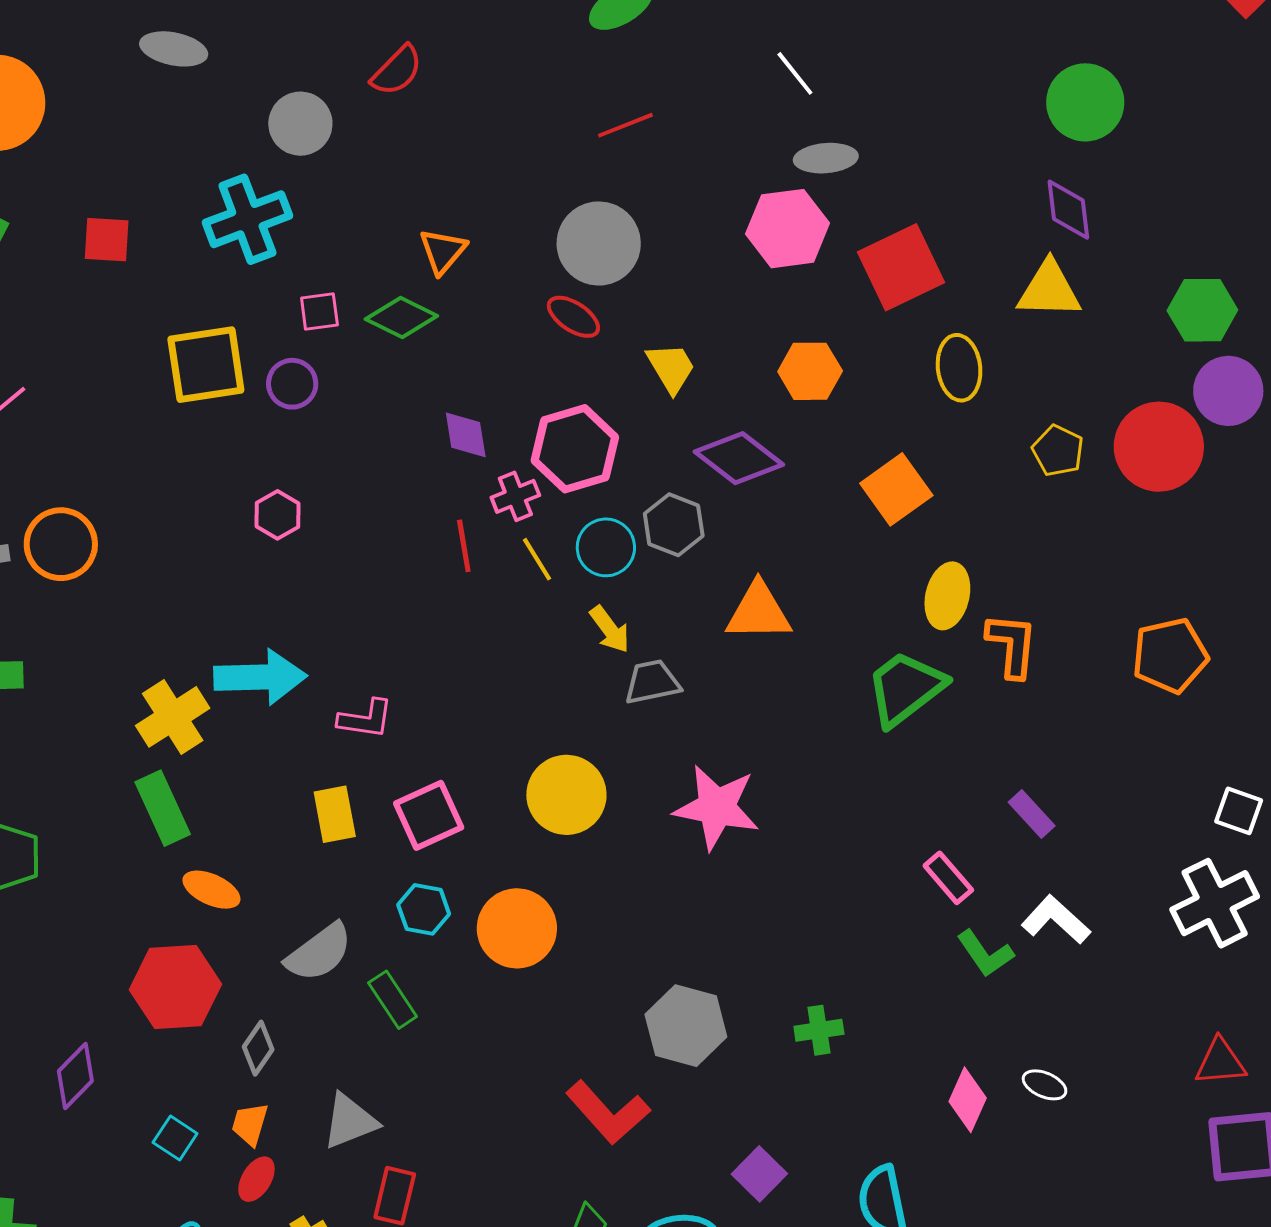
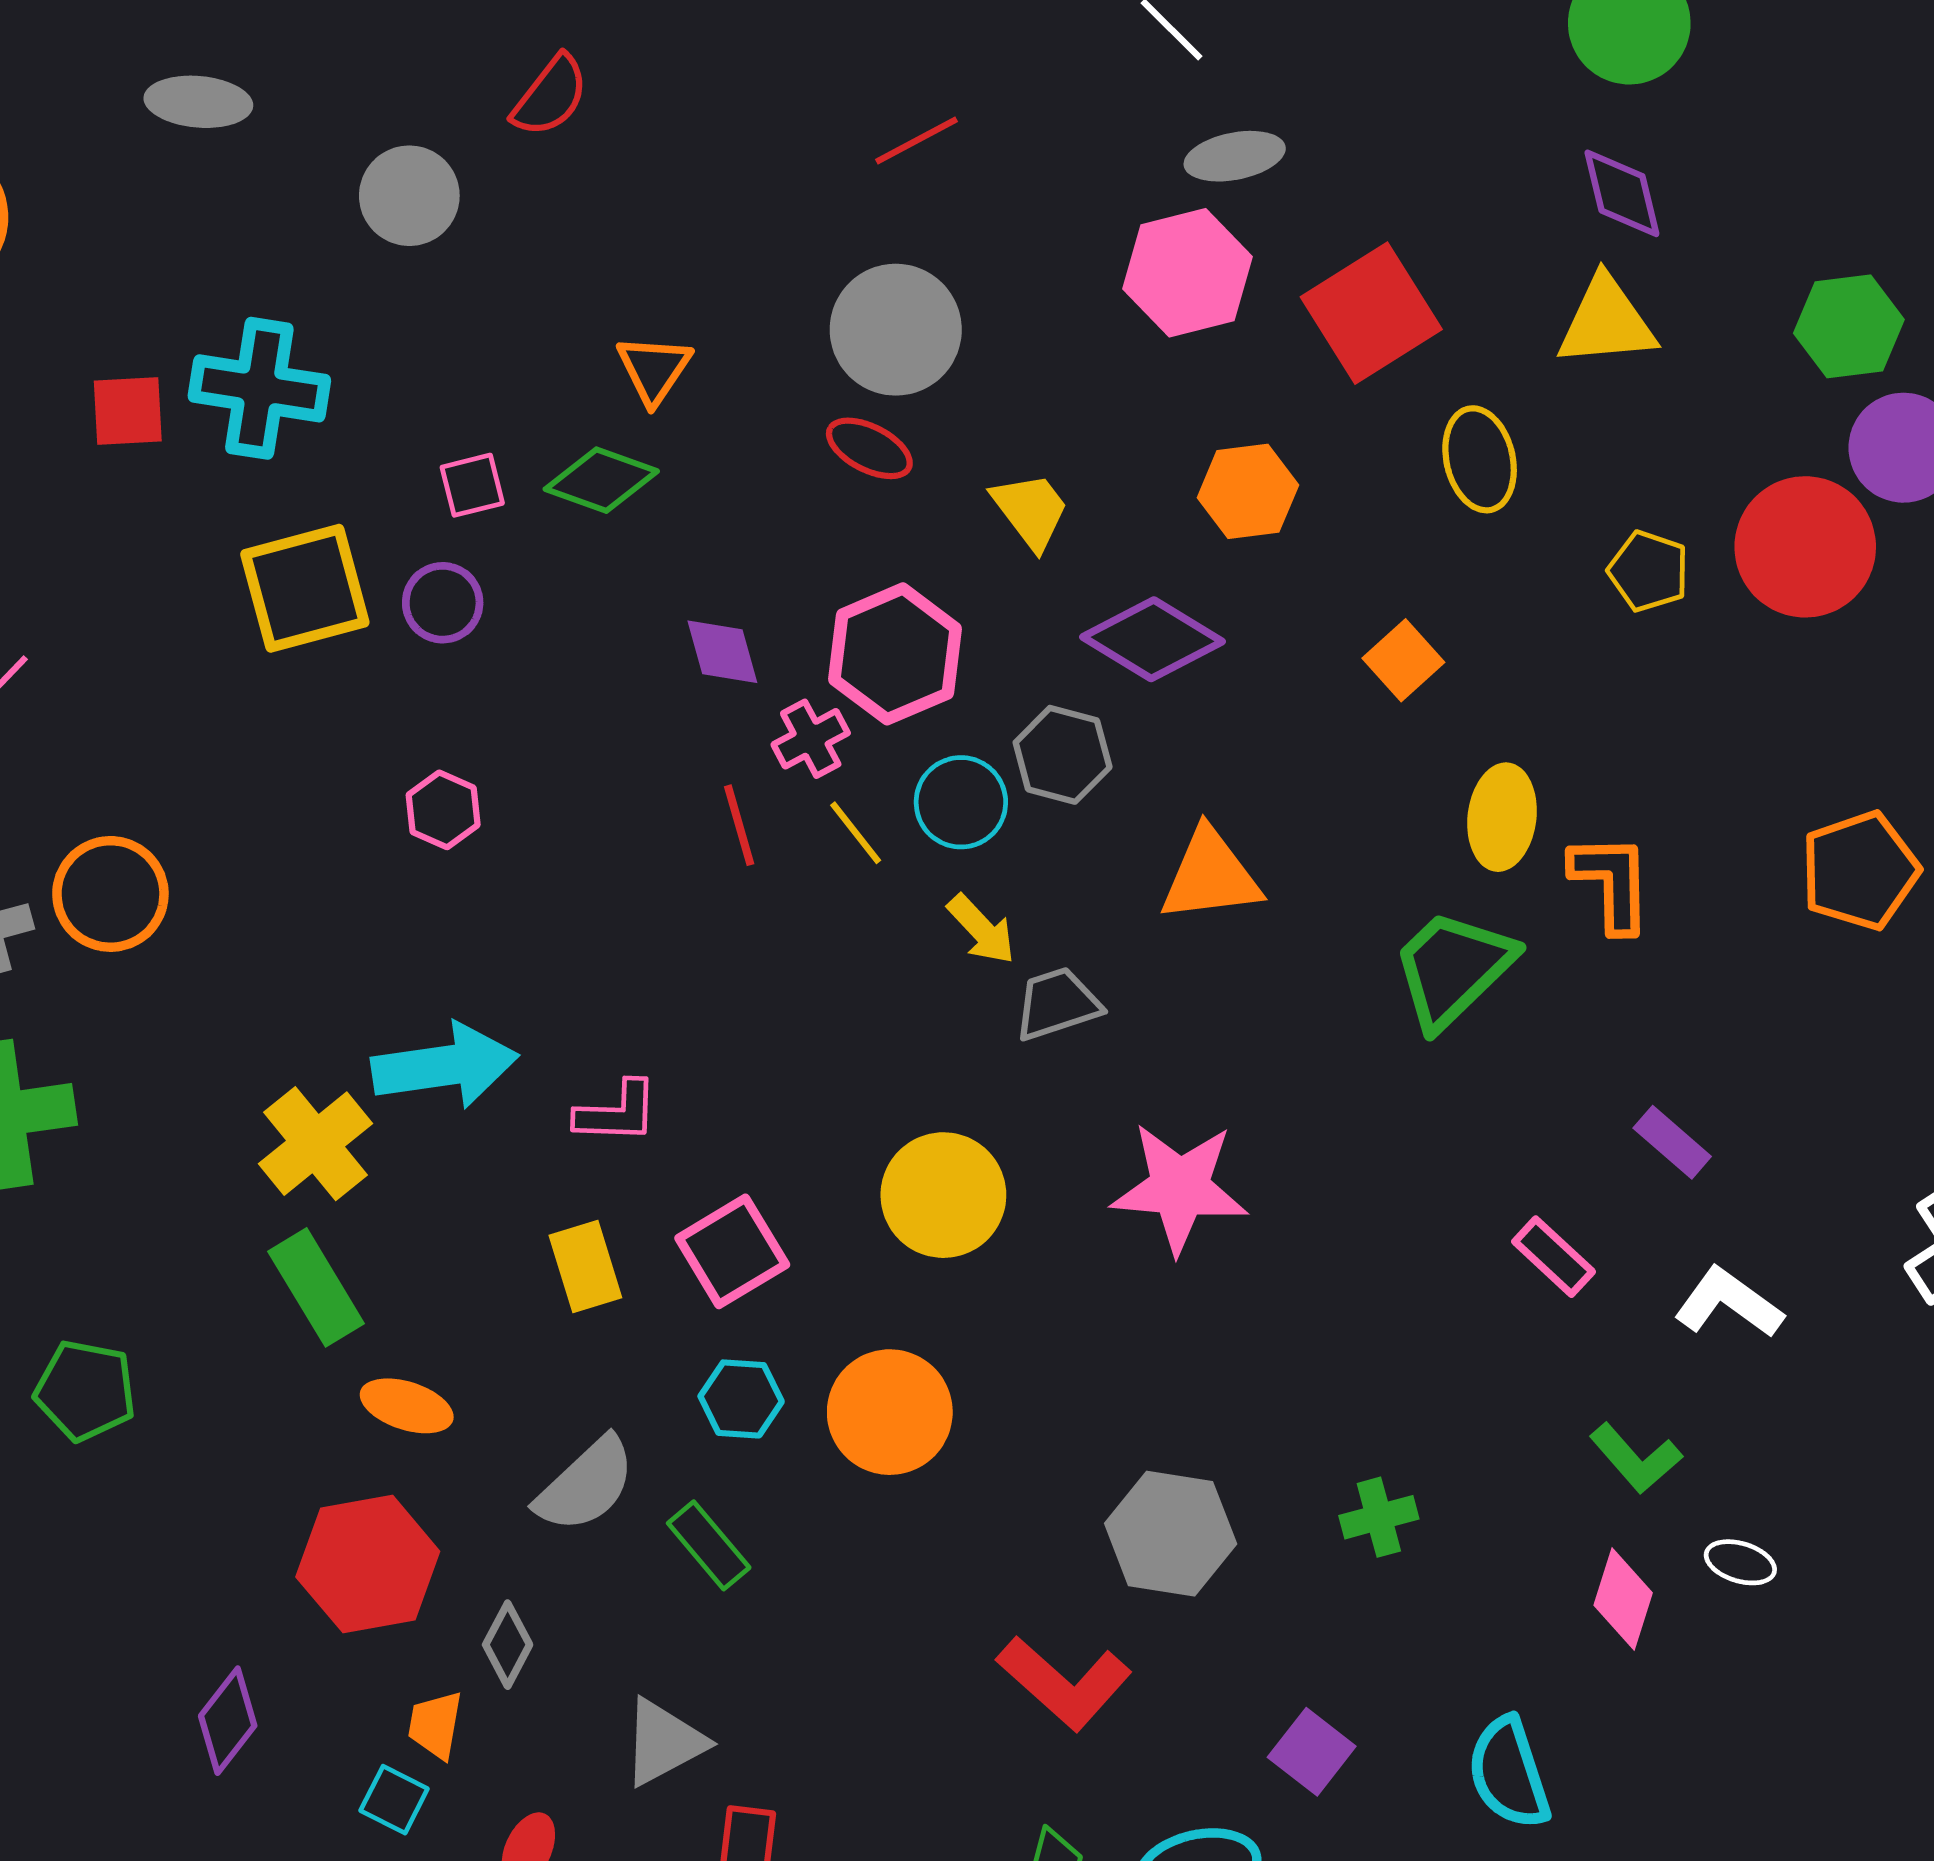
cyan cross: (247, 219) -> (259, 388), moved, turned 36
orange square: (896, 489) -> (1403, 660), size x0.7
green L-shape: (985, 953) -> (1636, 1458), moved
orange trapezoid: (250, 1124) -> (435, 1725), moved

